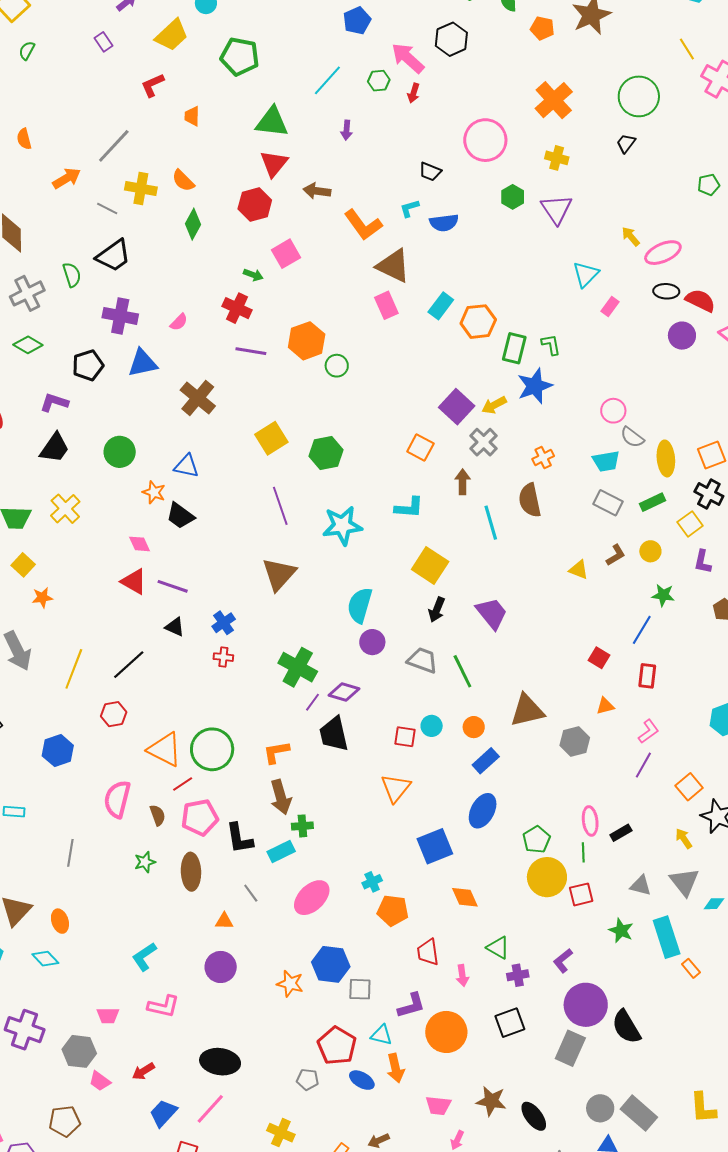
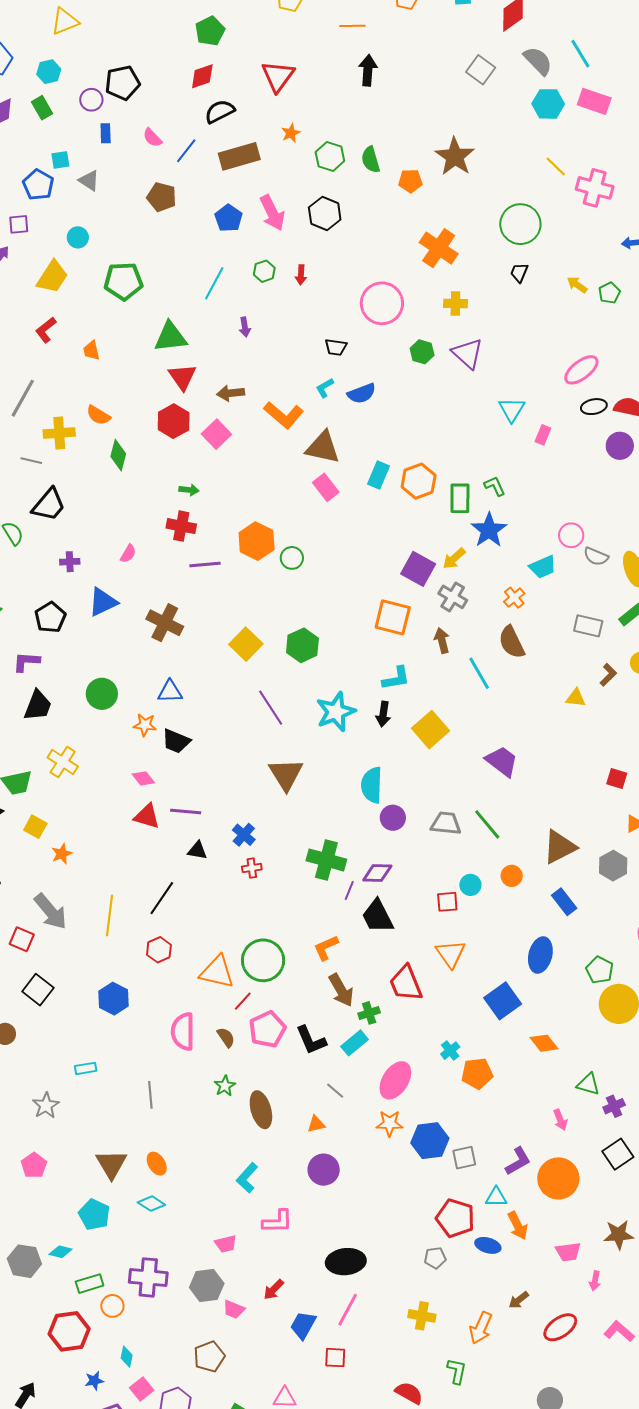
pink arrow: (408, 58) -> (272, 213), moved, turned -144
yellow arrow: (631, 237) -> (577, 285), moved
pink square: (286, 254) -> (216, 434), moved
purple cross: (120, 316) -> (70, 562), size x0.6
orange square: (420, 447) -> (393, 617), size x1.4
cyan trapezoid: (606, 461) -> (543, 567), moved
yellow square: (430, 566) -> (430, 730), turned 30
black arrow: (437, 610) -> (383, 714), moved
blue rectangle: (486, 761) -> (564, 902), moved, turned -72
brown ellipse: (191, 872) -> (261, 1110), moved
red trapezoid: (428, 952) -> (406, 983), moved, size x1.4
orange star: (290, 984) -> (390, 1123), moved

